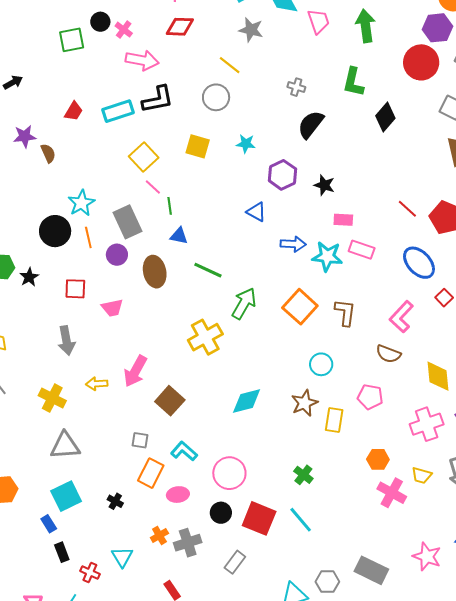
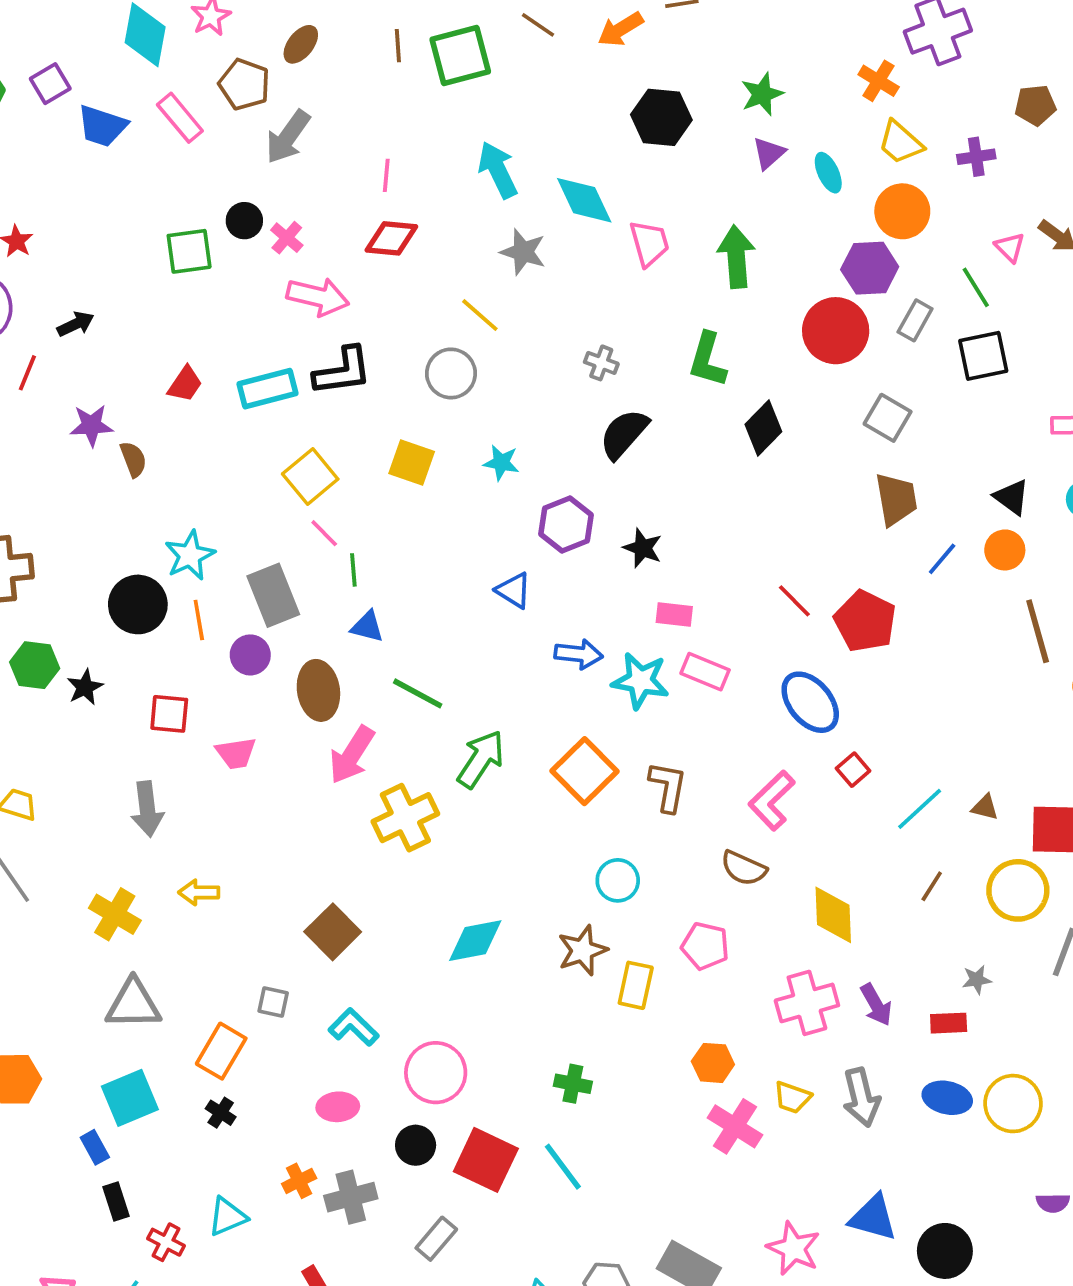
pink arrow: (135, 371) -> (352, 755), moved
orange rectangle: (151, 473) -> (221, 1051), moved
green cross: (303, 475) -> (573, 1084), turned -30
cyan triangle: (122, 557) -> (227, 1217), turned 35

